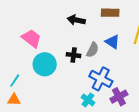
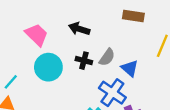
black arrow: (76, 20) -> (79, 29), moved
blue triangle: (112, 42) -> (130, 68), moved

